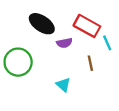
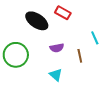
red rectangle: (87, 26) -> (63, 13), moved, size x0.7
purple semicircle: (64, 43) -> (57, 48), moved

